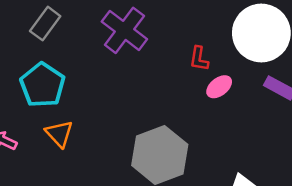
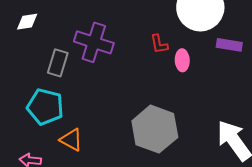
gray rectangle: (45, 24) -> (58, 63), moved
pink ellipse: (219, 87) -> (182, 60), turned -35

